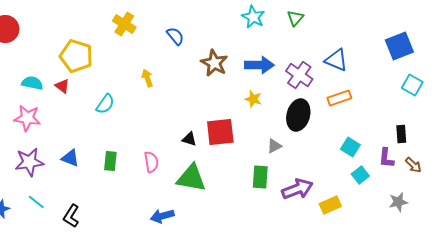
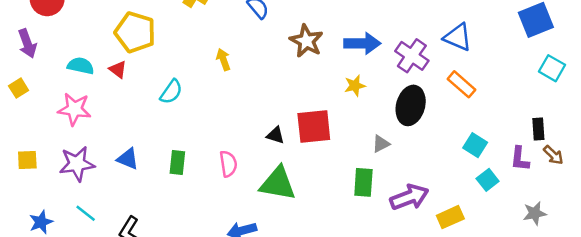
orange rectangle: (339, 98) -> (461, 84), turned 60
yellow star: (253, 99) -> (355, 86), turned -30
brown arrow: (413, 165) -> (553, 155), moved

